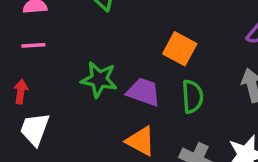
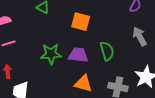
orange square: (180, 49) -> (81, 22), moved

